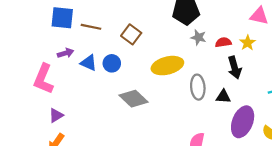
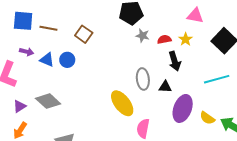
purple arrow: (66, 53) -> (27, 52), turned 32
yellow ellipse: (167, 66) -> (122, 103), moved, turned 68
gray diamond: (134, 99) -> (48, 101), moved

